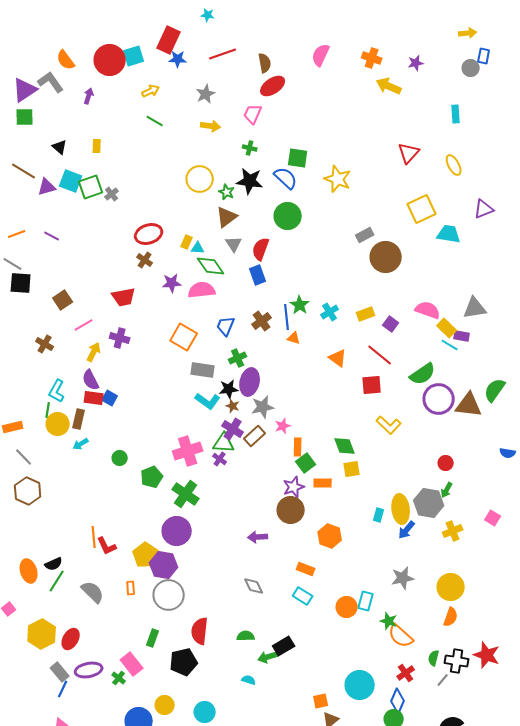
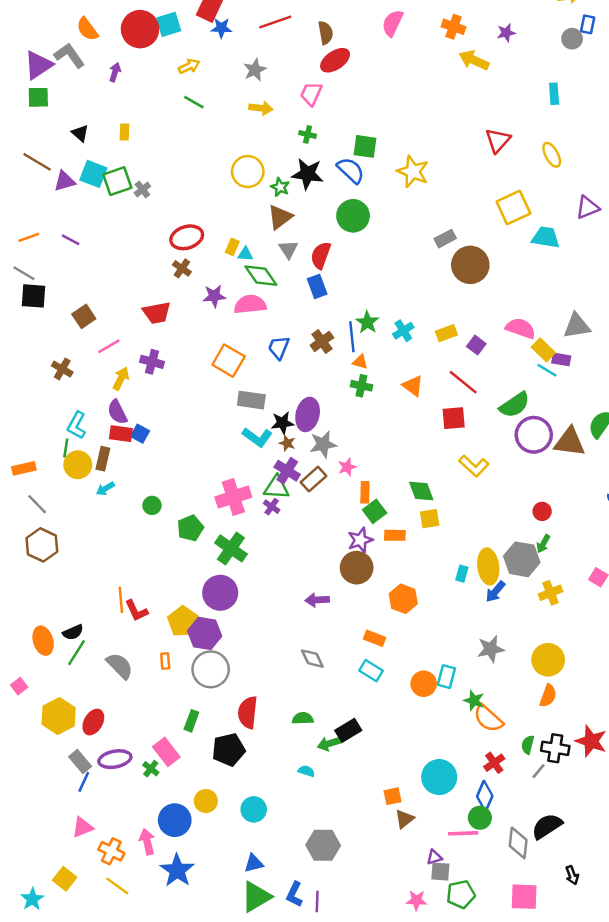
green cross: (238, 358) -> (361, 386), moved, turned 36

